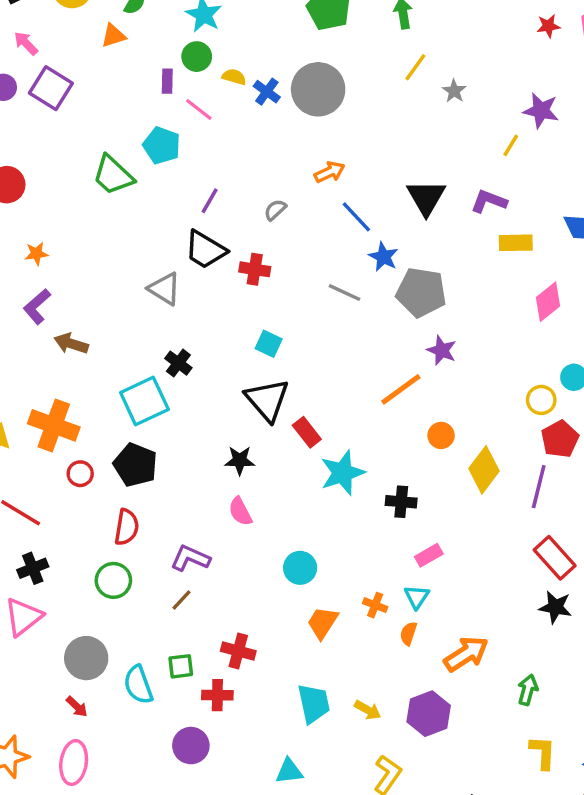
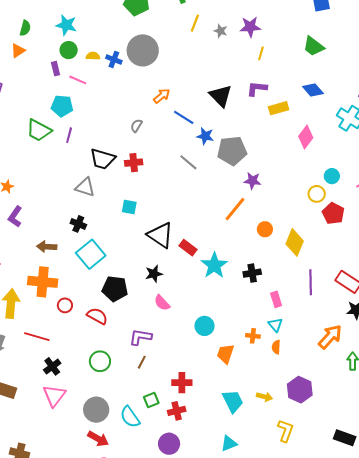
purple star: (541, 111) -> (250, 27), moved
purple line: (210, 201) -> (69, 135), moved
gray line: (345, 293) -> (188, 162), turned 30
brown arrow: (71, 343) -> (47, 247), moved
cyan square: (269, 344) -> (129, 207), moved
black cross: (178, 363) -> (78, 224), moved
black pentagon: (135, 465) -> (115, 289), moved
purple line: (539, 487) -> (311, 282), moved
red semicircle: (127, 527) -> (97, 316), moved, turned -55
pink rectangle: (429, 555) -> (276, 299), turned -63
orange arrow: (466, 654) -> (330, 337), moved
red arrow: (77, 707) -> (98, 439), size x1.5

